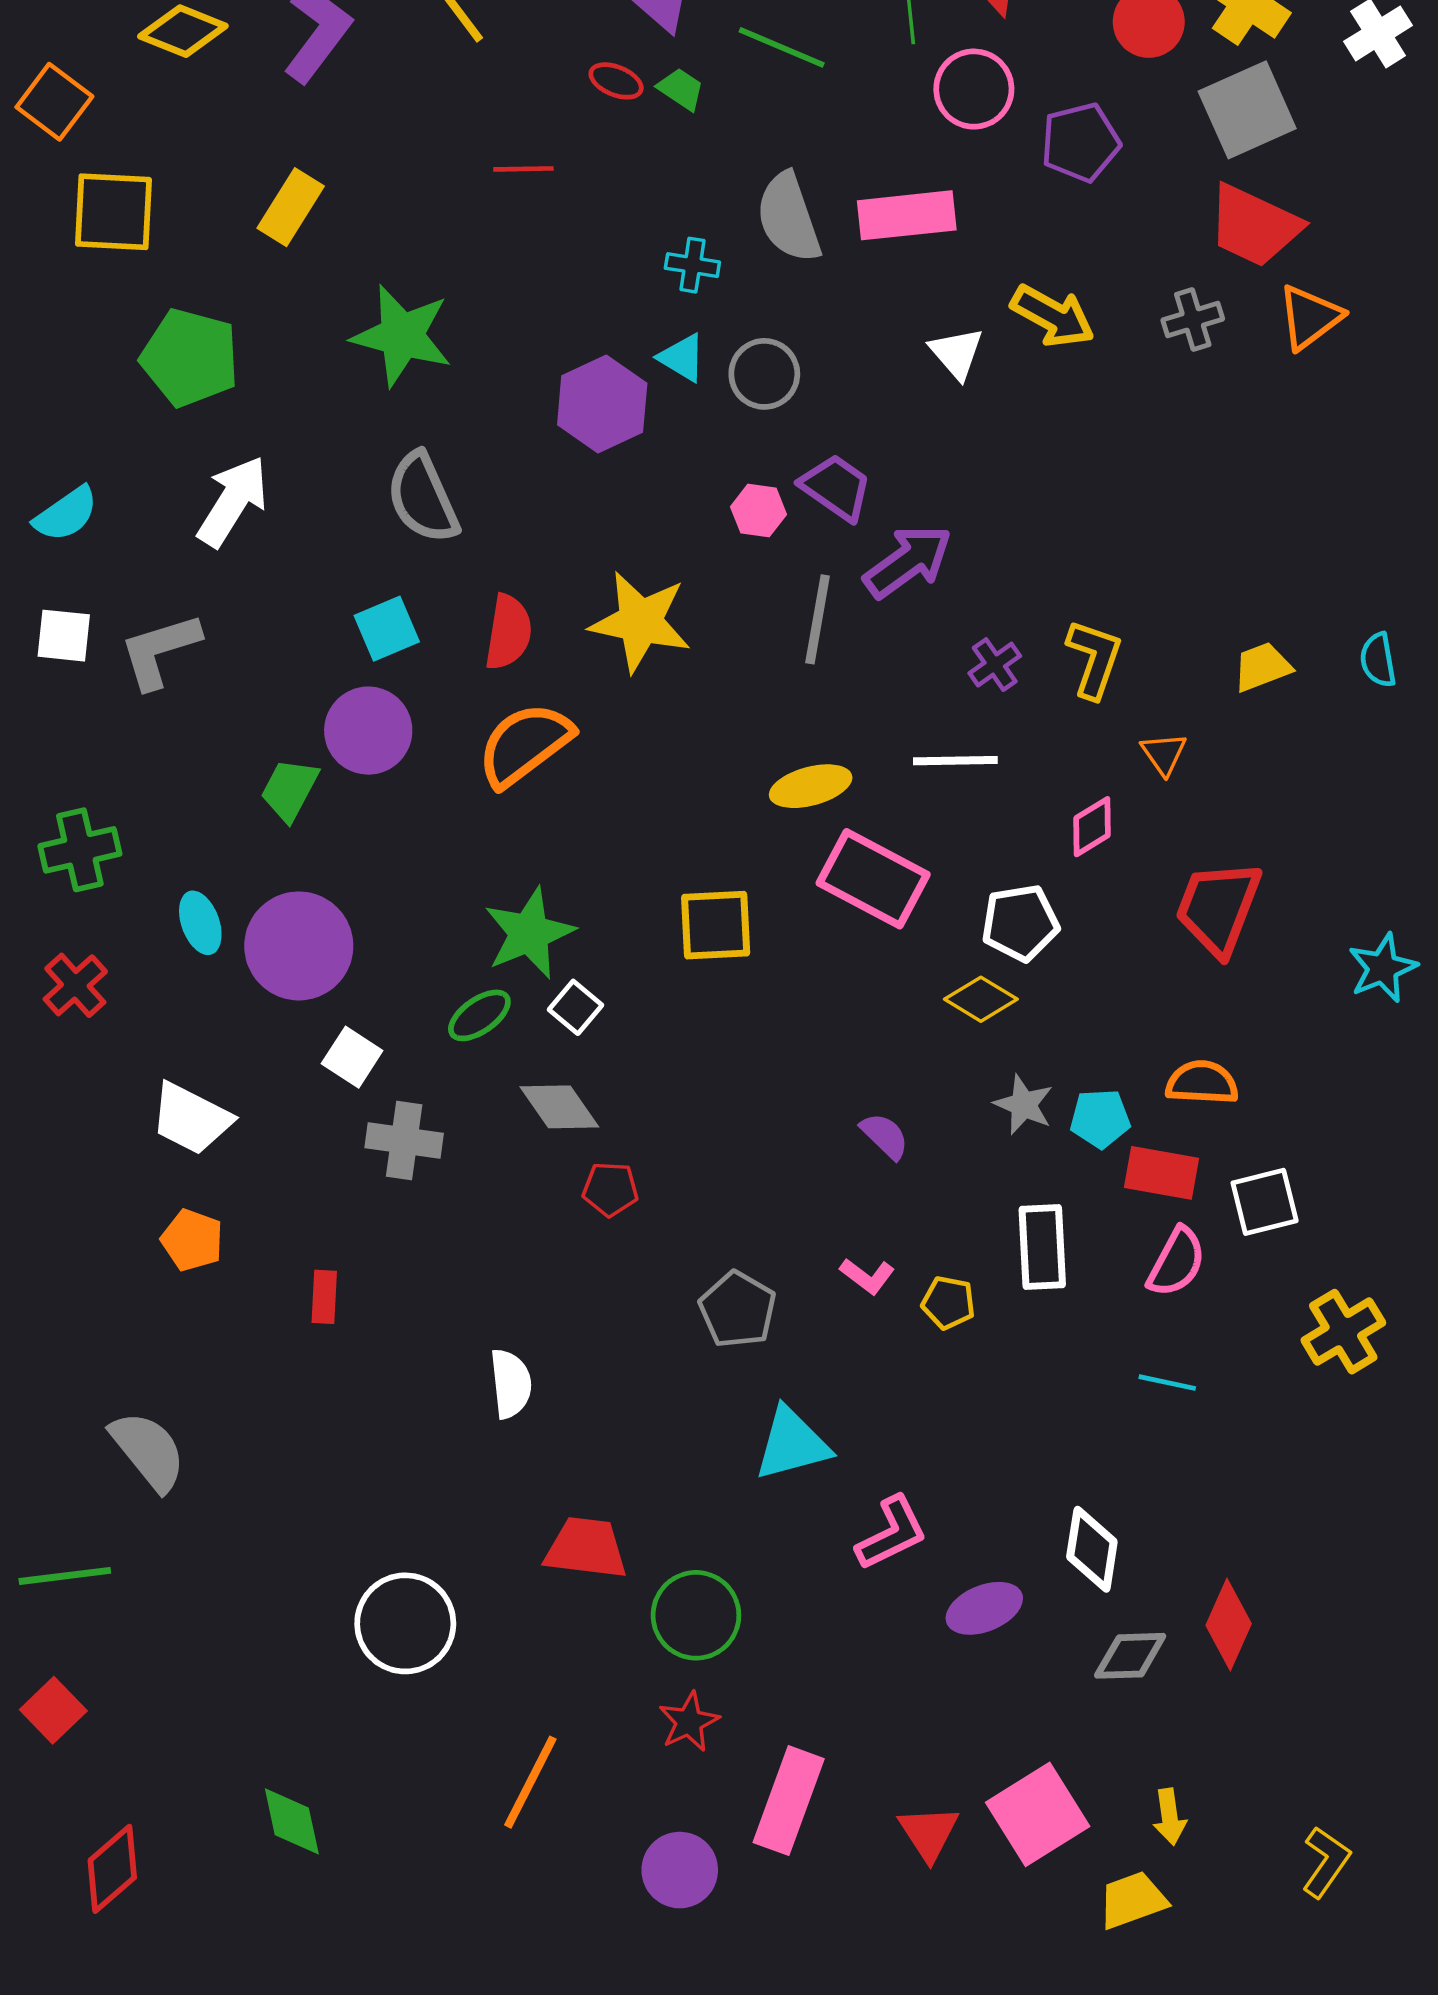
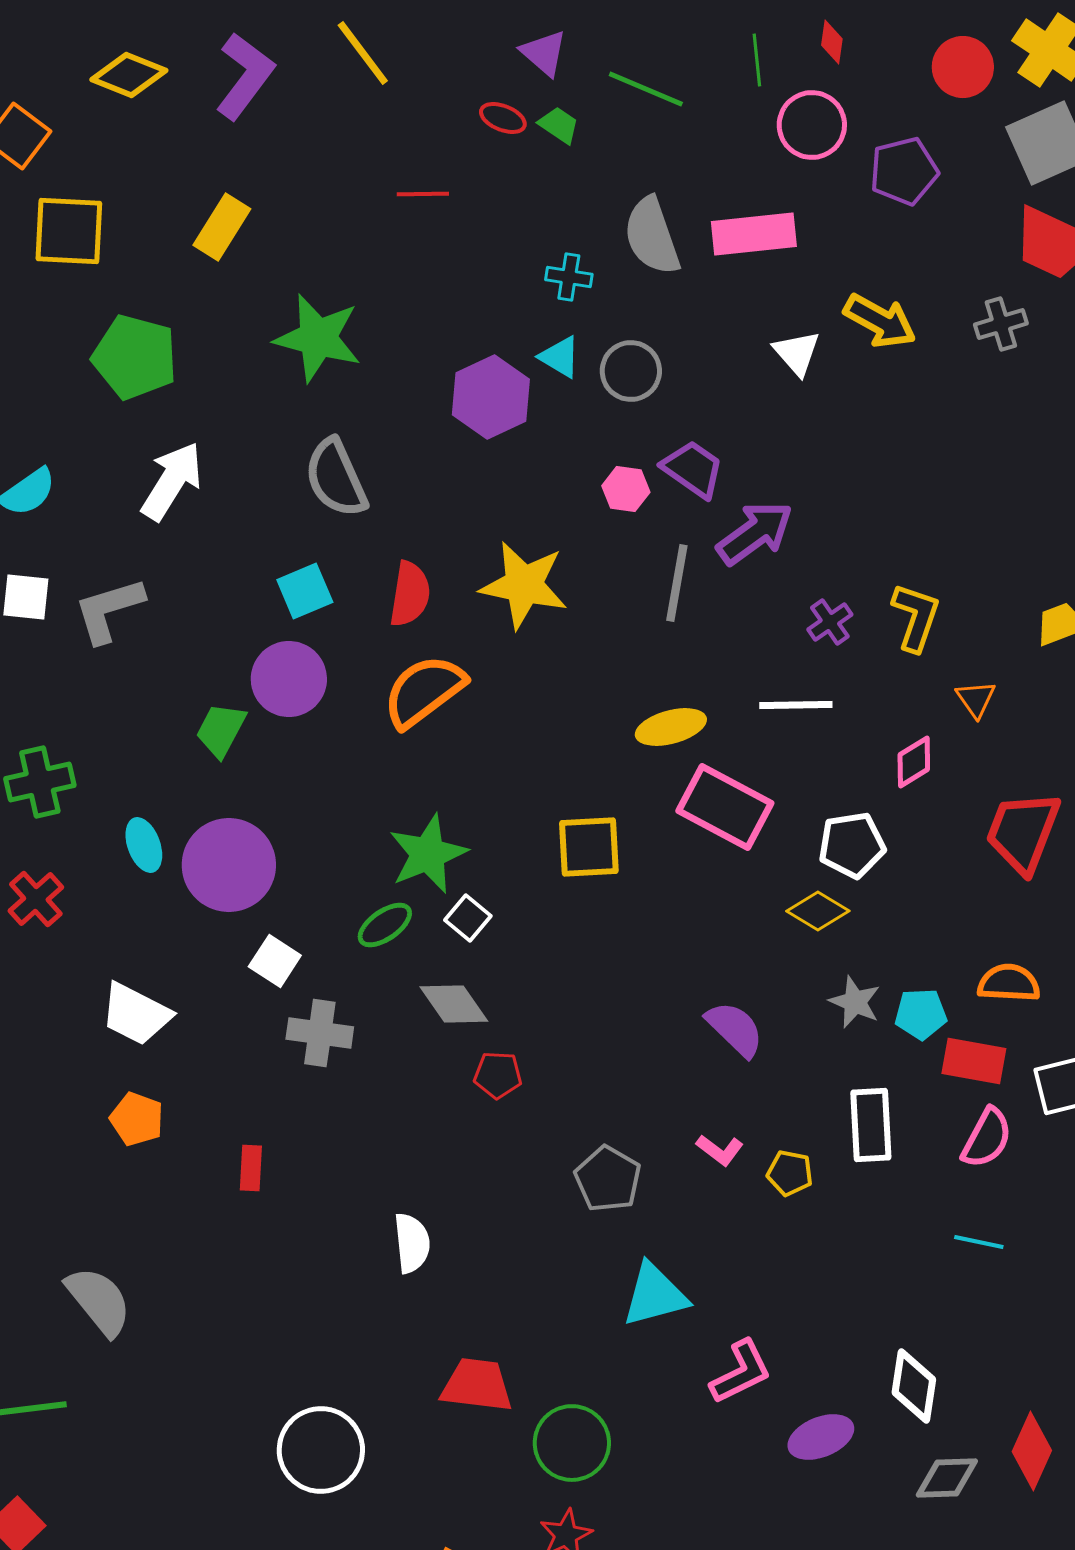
purple semicircle: (885, 1136) -> (735, 1029), size x1.4

